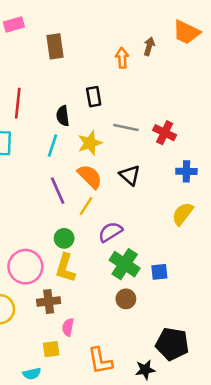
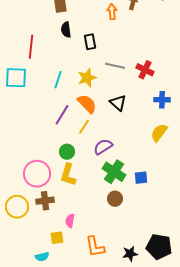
black semicircle: (63, 116) -> (66, 30), moved
purple line: (58, 191) -> (62, 115), turned 55
brown cross: (49, 301) -> (45, 201), moved
black pentagon: (172, 344) -> (159, 247), moved

